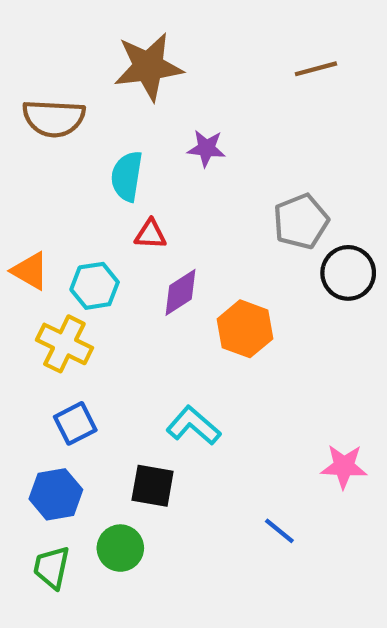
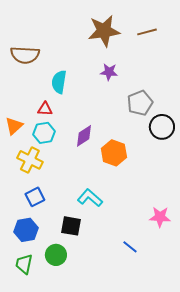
brown star: (148, 67) -> (104, 31), moved
purple star: (206, 148) -> (109, 72), moved
red triangle: (150, 234) -> (45, 109), moved
orange triangle: (30, 271) -> (14, 126), turned 48

